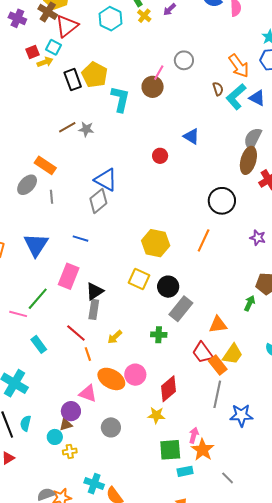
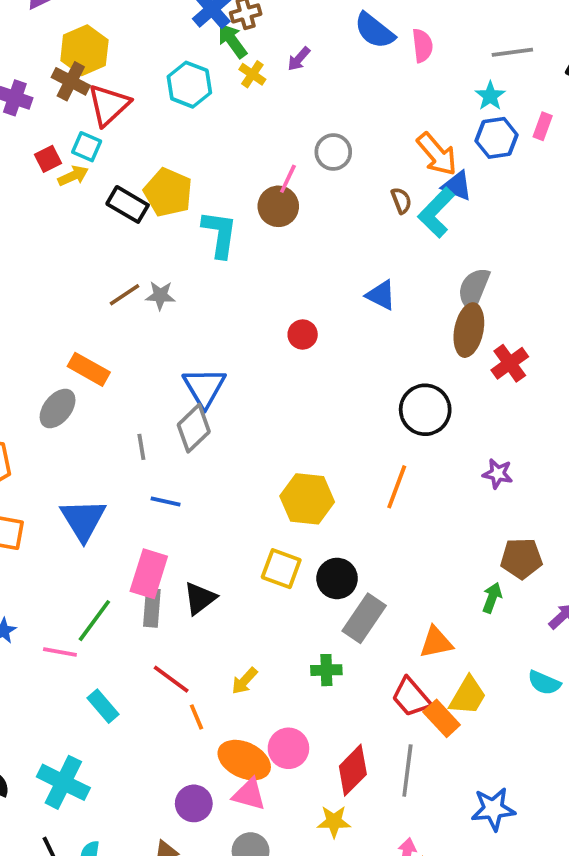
black rectangle: (73, 80) -> (128, 204), turned -35
blue triangle: (257, 98) -> (457, 186), moved
blue triangle: (191, 136) -> (381, 295), moved
blue triangle: (106, 180) -> (204, 387), turned 35
gray line: (52, 197) -> (141, 447), moved
gray rectangle: (94, 309) -> (152, 608), moved
pink triangle: (88, 394) -> (249, 794), moved
gray line: (217, 394) -> (407, 770), moved
purple circle: (71, 411) -> (194, 803), moved

